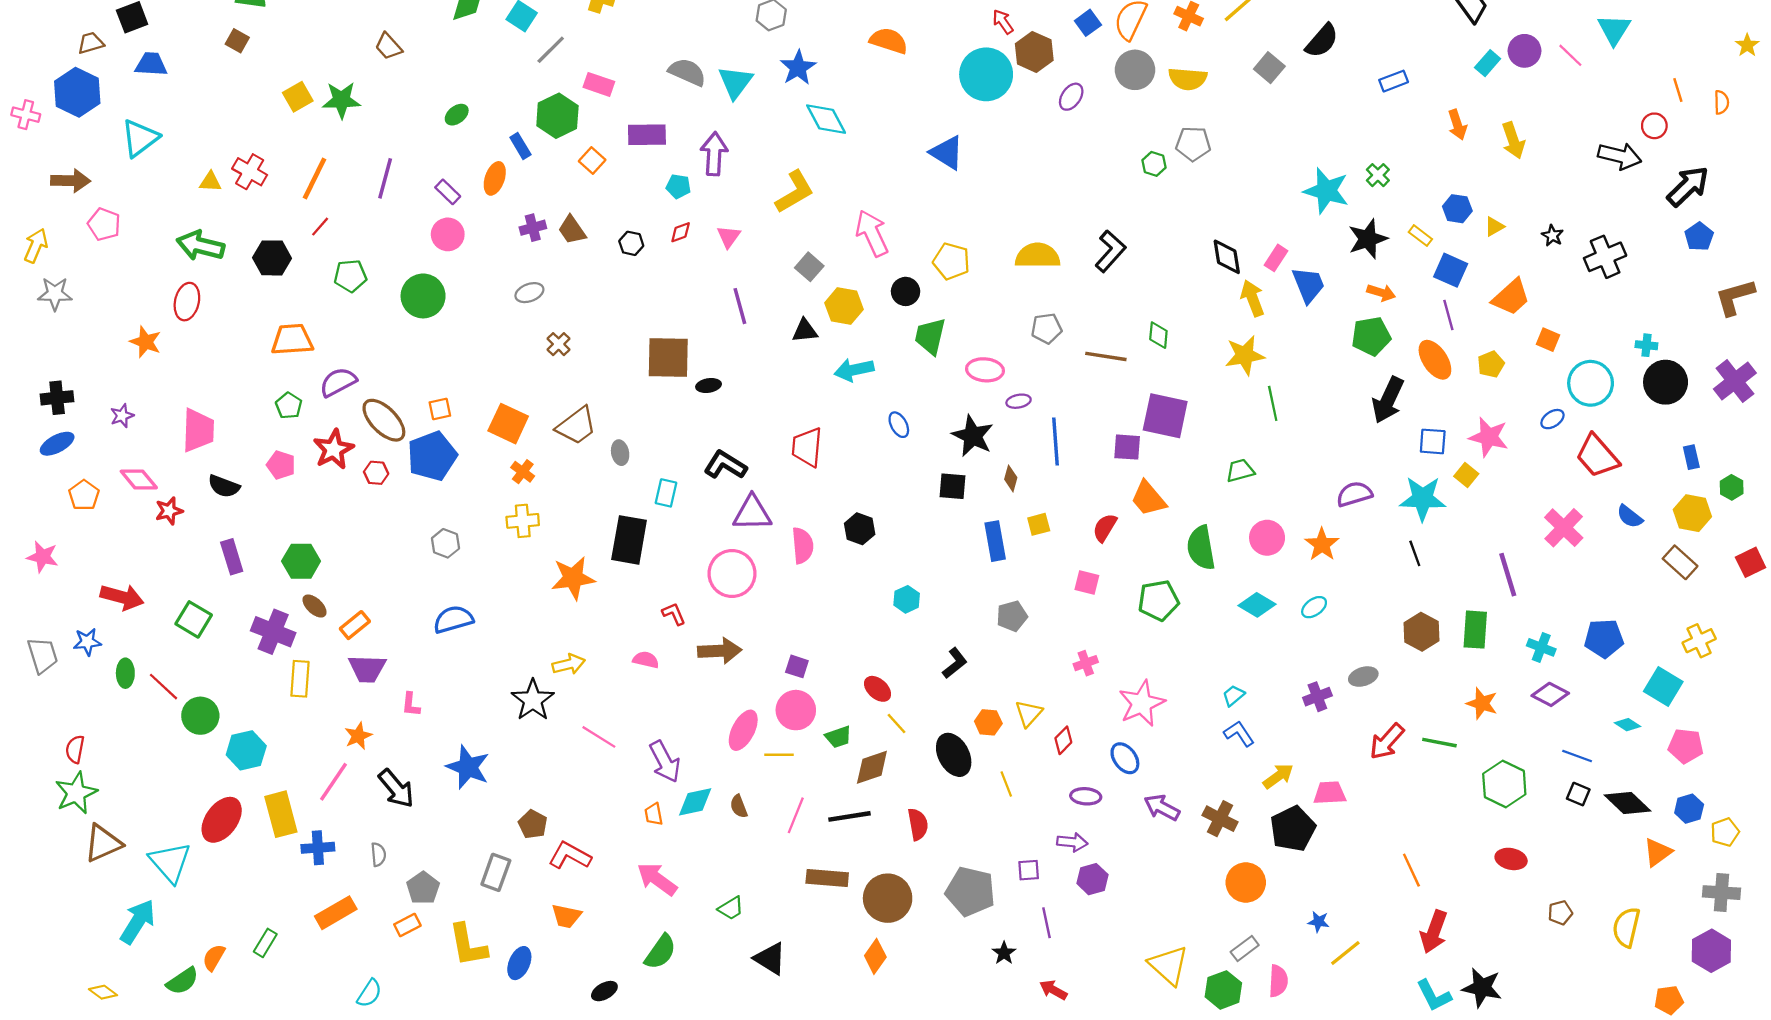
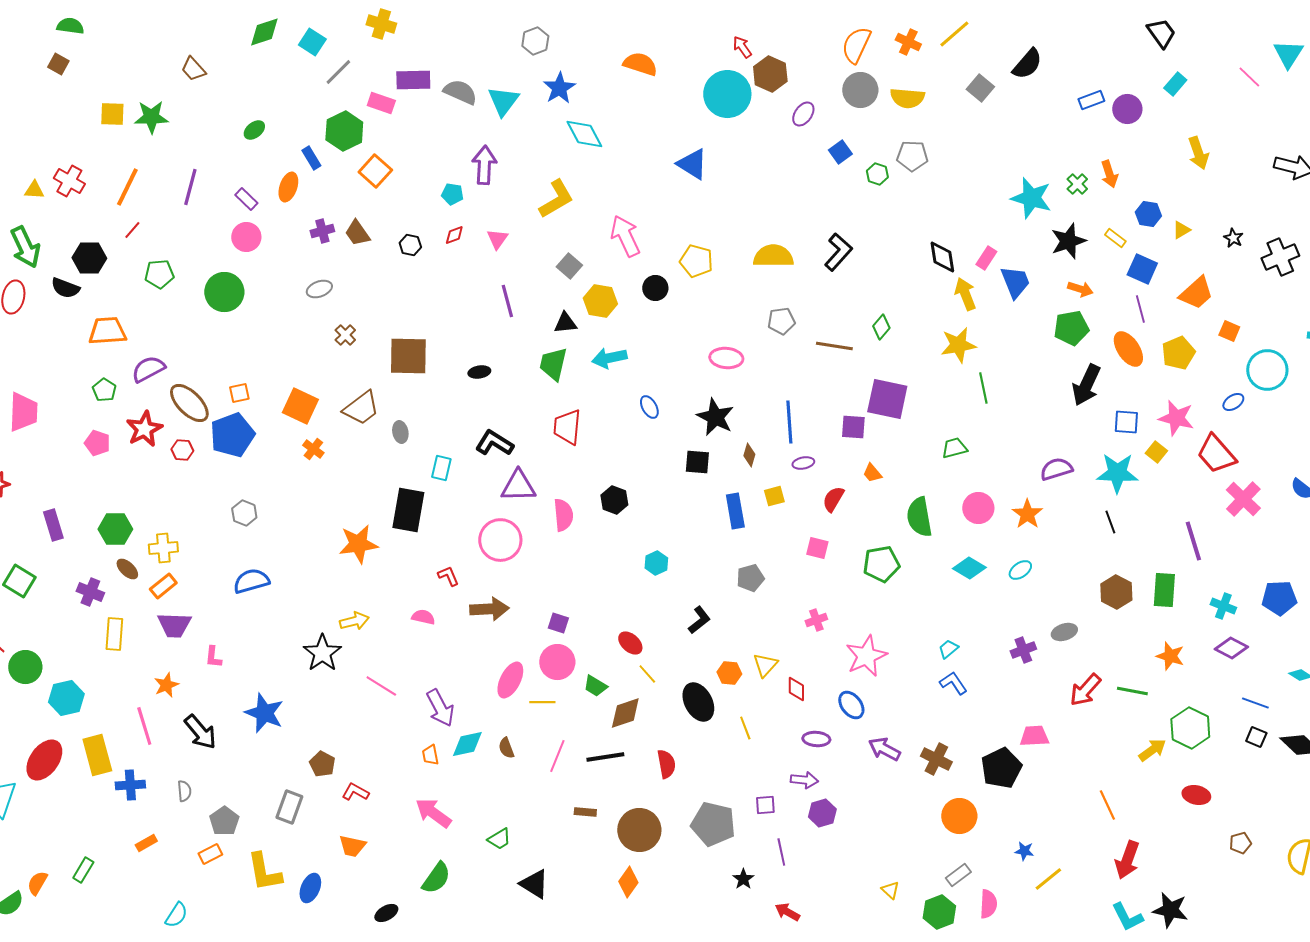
blue square: (1088, 23) -> (840, 152), moved
purple circle: (1524, 51) -> (1127, 109), moved
yellow square: (298, 97) -> (112, 114), turned 32
orange arrow: (1457, 125) -> (1109, 174), moved
purple rectangle: (647, 135) -> (413, 80), moved
orange square: (592, 161) -> (375, 171), size x1.4
green arrow: (200, 246) -> (25, 247), turned -129
green diamond: (1158, 335) -> (881, 327), turned 35
green trapezoid: (930, 336) -> (553, 364), moved
brown square: (668, 358) -> (408, 356), moved
yellow pentagon: (1491, 364) -> (1178, 353), size x1.4
purple ellipse: (1019, 401) -> (803, 463), moved
red trapezoid: (1597, 456) -> (1216, 454), moved
black semicircle: (224, 486) -> (65, 288), moved
orange trapezoid: (1148, 499) -> (872, 473), size x0.6
yellow cross: (523, 521) -> (163, 548), moved
purple cross: (273, 632) -> (90, 592), size x0.7
green trapezoid: (838, 737) -> (595, 686), turned 50
red diamond: (1063, 740) -> (796, 689), turned -45
yellow arrow: (1278, 776) -> (1152, 750), moved
pink line: (334, 782) -> (144, 726), turned -51
red L-shape: (570, 856) -> (355, 792), size x0.7
brown rectangle: (827, 878) -> (585, 812), size x0.6
orange rectangle: (336, 913) -> (146, 843), size x0.6
yellow triangle: (1169, 965) -> (890, 890), size x0.5

